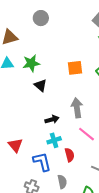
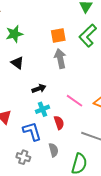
black triangle: (41, 85) -> (17, 63), moved
gray arrow: (77, 108) -> (60, 59), moved

